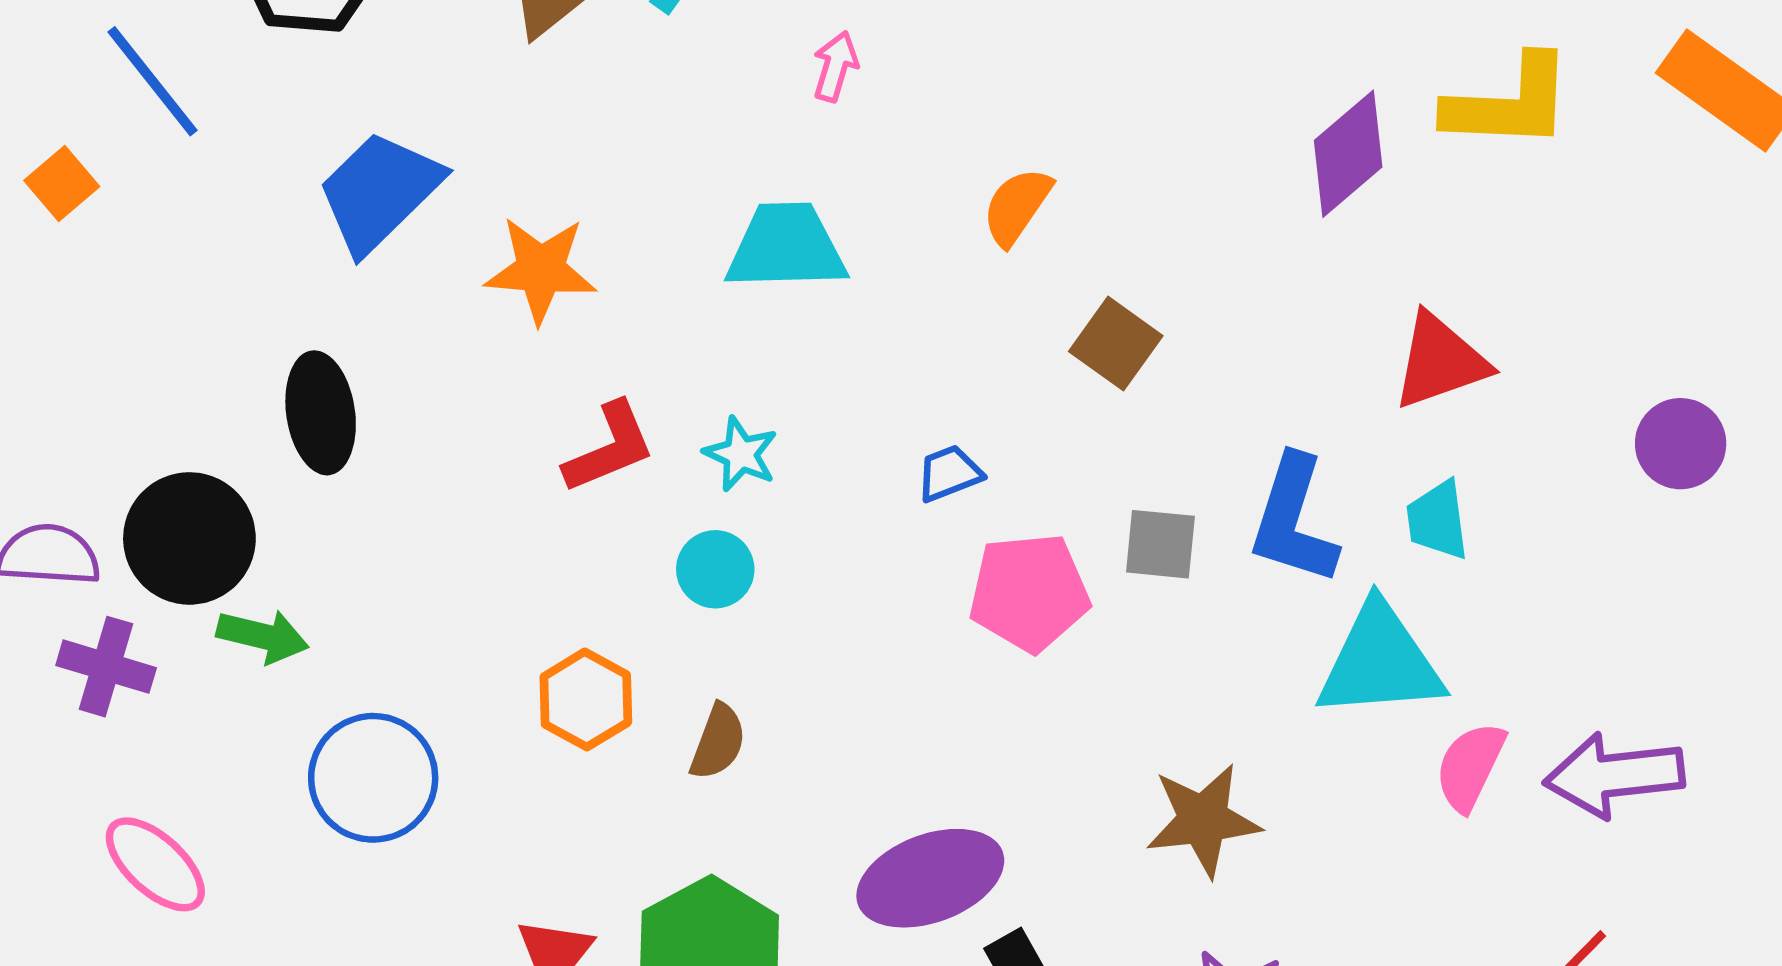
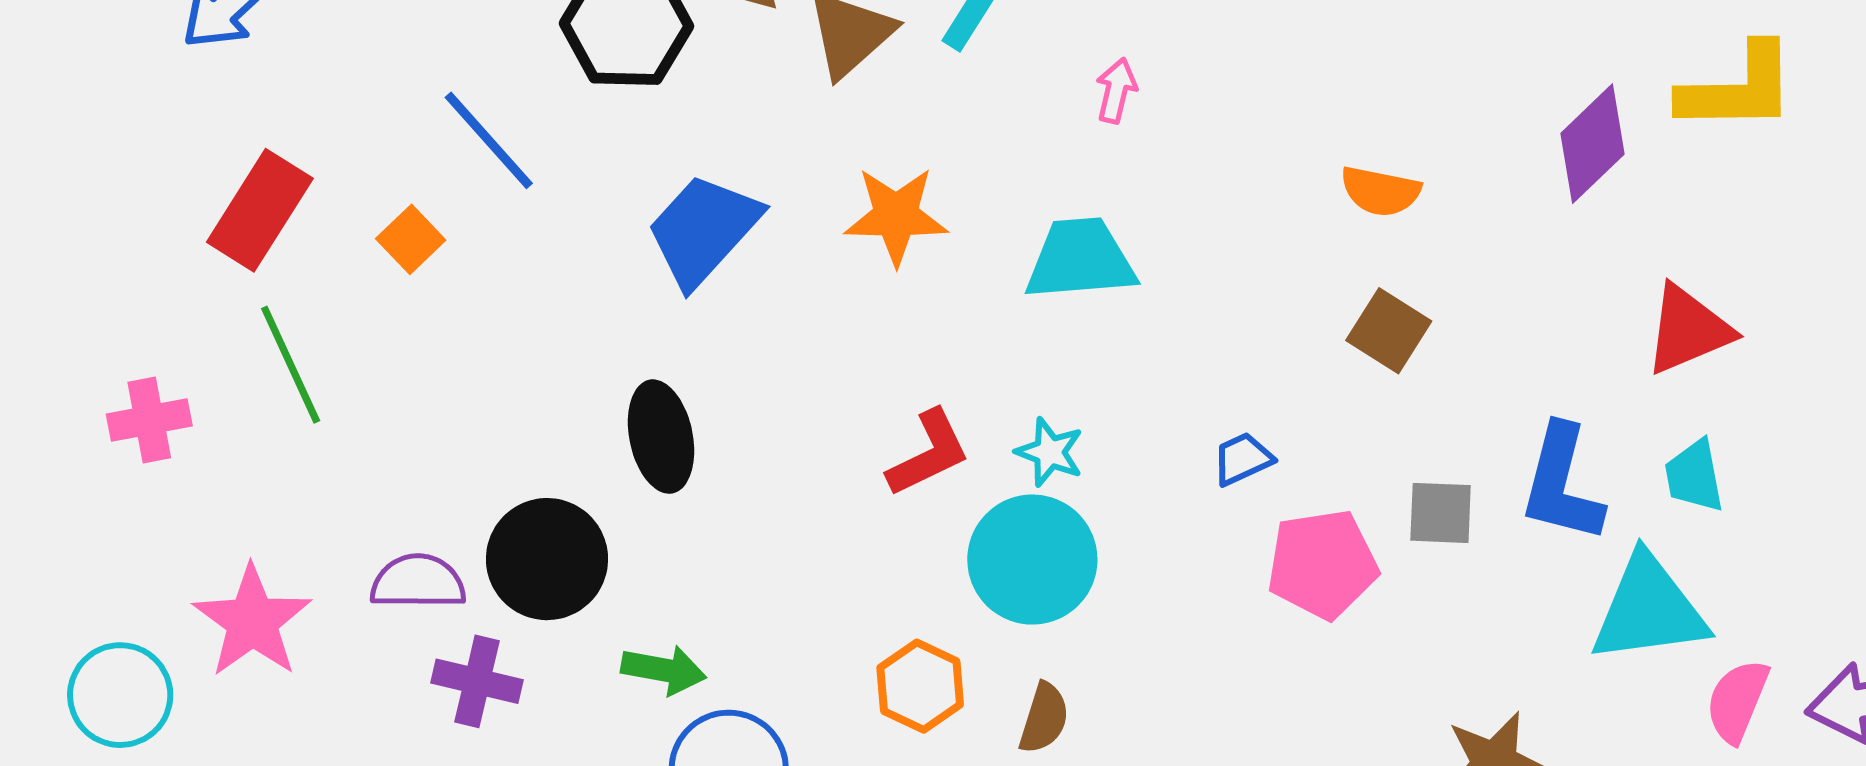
orange semicircle: (1017, 206) -> (1380, 191), moved, turned -110
orange star: (541, 270) -> (896, 216), moved
cyan circle: (715, 569) -> (1032, 560), size x1.8
green arrow: (263, 636) -> (664, 670), moved

